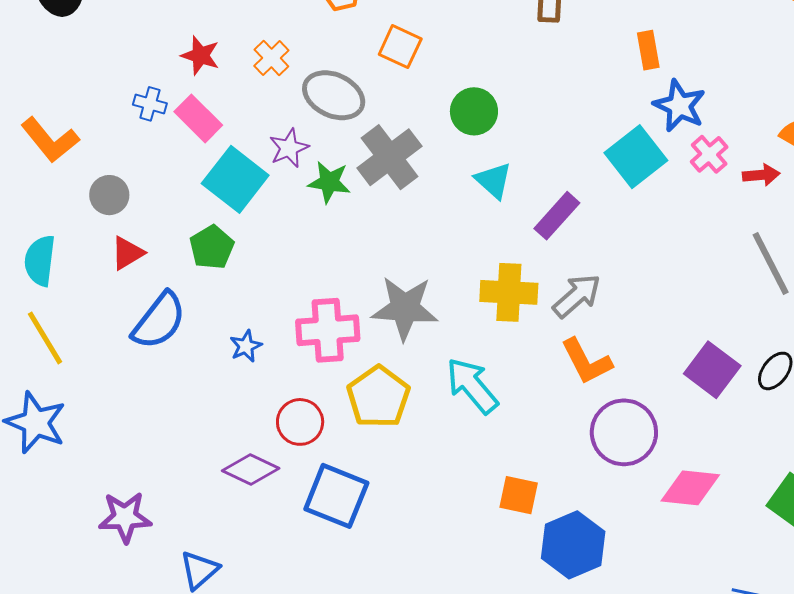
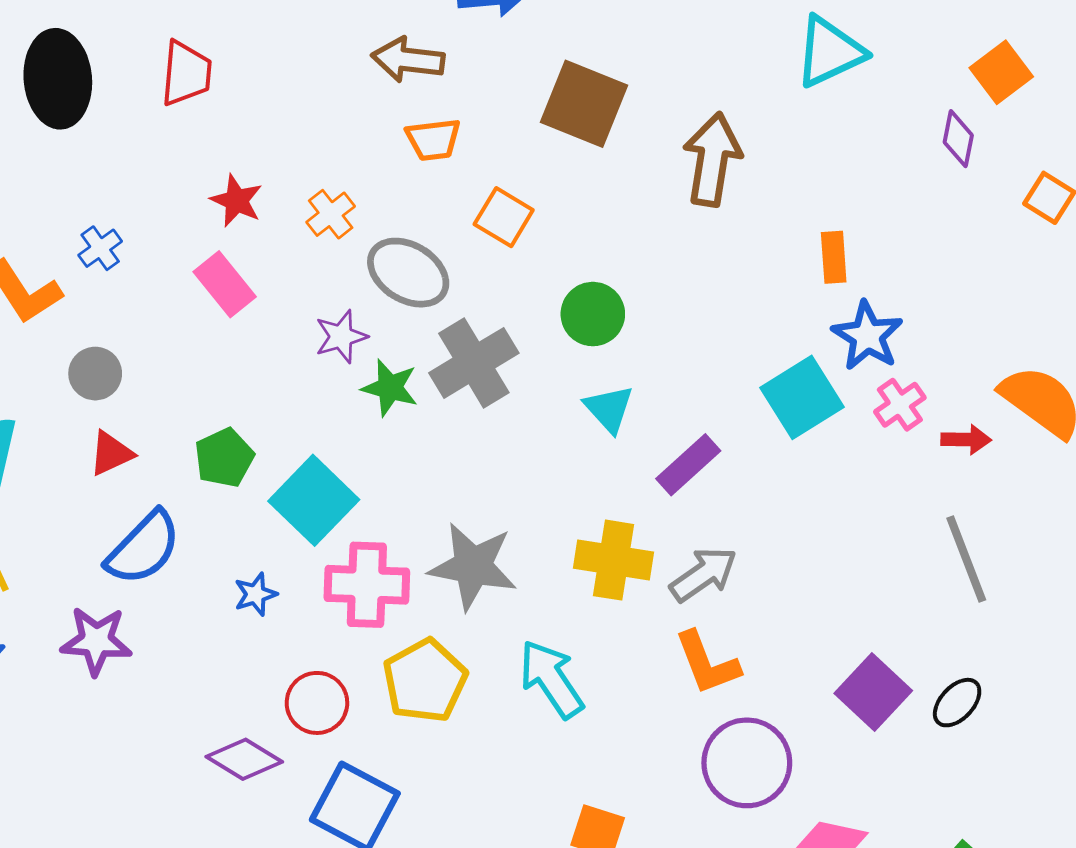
blue cross: (150, 104) -> (100, 248), moved, turned 32
cyan square: (235, 179) -> (314, 500), moved
purple star: (125, 517) -> (96, 641), moved

